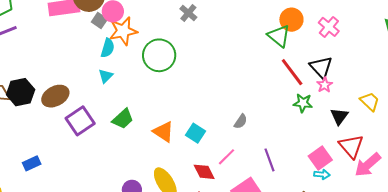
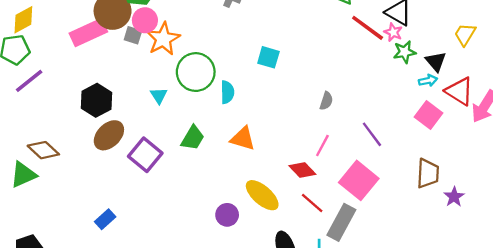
cyan semicircle: (108, 48) -> (227, 92), moved
green circle: (159, 55) -> (196, 72), moved
pink star: (325, 85) -> (393, 32), moved
black hexagon: (21, 92) -> (96, 100), moved
yellow trapezoid: (370, 101) -> (465, 34), turned -85
green star: (303, 103) -> (405, 52), moved
cyan square: (196, 133) -> (268, 57), moved
cyan arrow: (322, 174) -> (428, 81), moved

